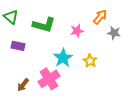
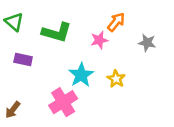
orange arrow: (100, 17) -> (116, 22), moved
brown arrow: (23, 85) -> (13, 110), moved

